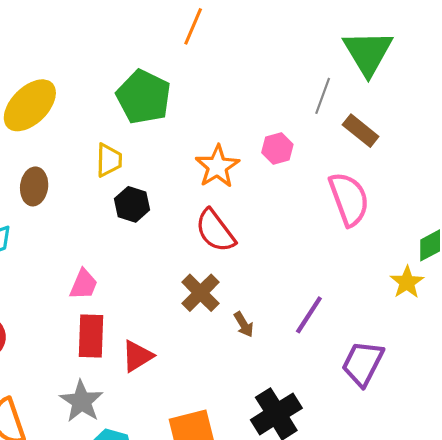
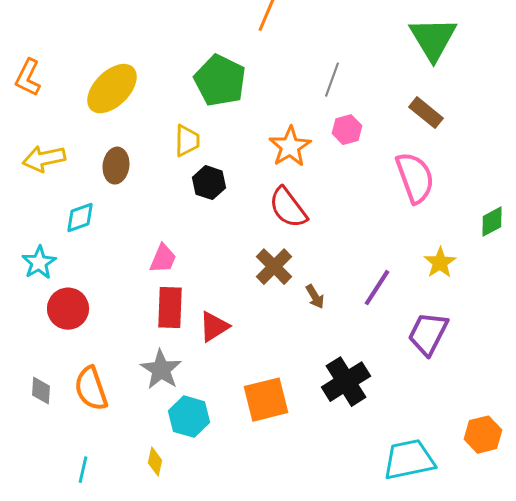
gray line: (323, 96) -> (332, 80), moved
yellow star: (407, 282) -> (440, 263), moved

